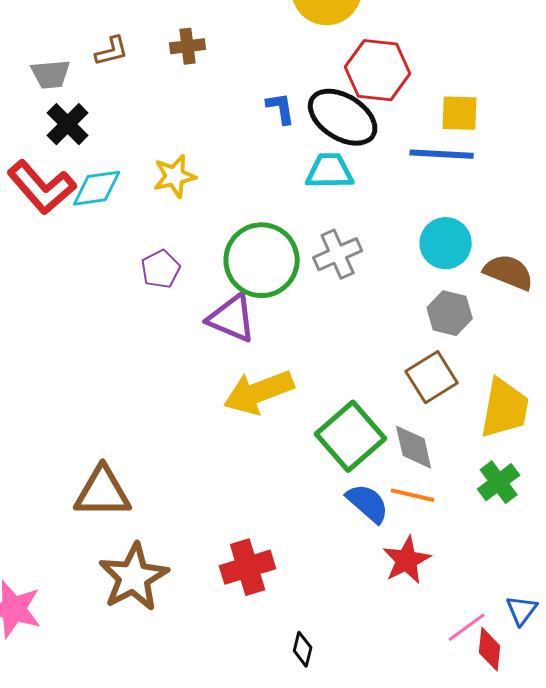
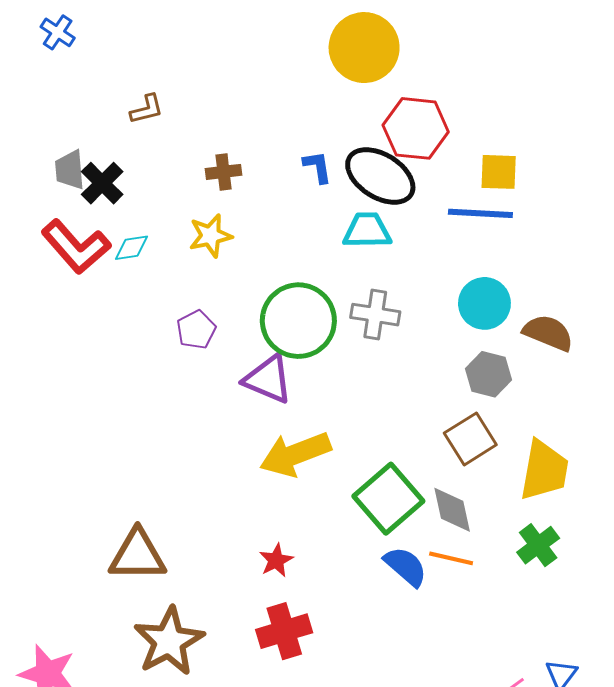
brown cross: (188, 46) -> (224, 172), moved
gray trapezoid: (51, 74) -> (70, 170), moved, turned 90
cyan diamond: (97, 188) -> (131, 248), size x0.7
gray cross: (338, 254) -> (375, 315), turned 33
red star: (407, 560) -> (276, 560), moved, size x0.7

